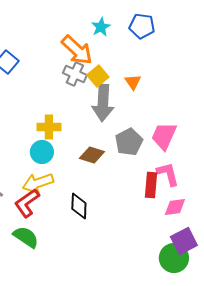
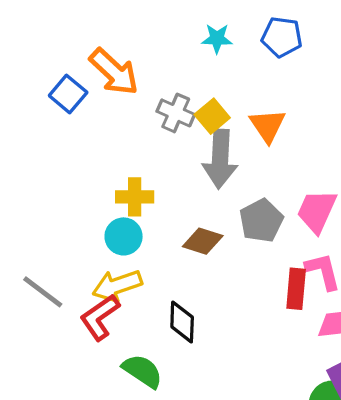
cyan star: (101, 27) -> (217, 39), turned 30
orange arrow: (77, 50) -> (114, 72), moved
orange triangle: (133, 82) -> (268, 126), size x1.4
green semicircle: (26, 237) -> (143, 371), moved

